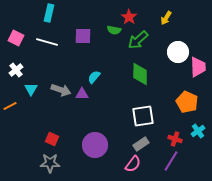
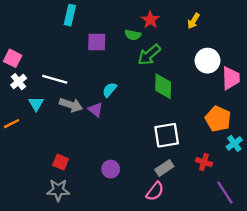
cyan rectangle: (49, 13) -> (70, 15), moved
pink square: (16, 38) -> (13, 58), moved
green arrow: (138, 40) -> (149, 55), moved
white line: (47, 42) -> (55, 79), moved
purple triangle: (82, 94) -> (96, 110), turned 40
cyan cross: (198, 131) -> (234, 143), moved
purple circle: (95, 145) -> (111, 169), size x0.6
purple line: (171, 161) -> (225, 192), moved, turned -65

